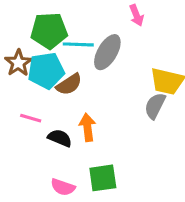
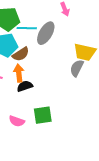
orange arrow: (87, 127) -> (19, 73), moved
black semicircle: (60, 138) -> (25, 86), moved, turned -42

